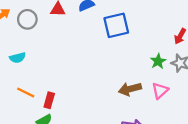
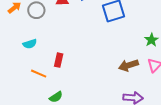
red rectangle: (49, 100) -> (59, 60), moved

